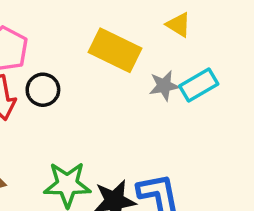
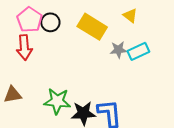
black circle: (43, 90) -> (50, 22), moved

